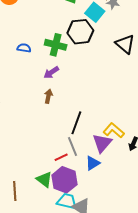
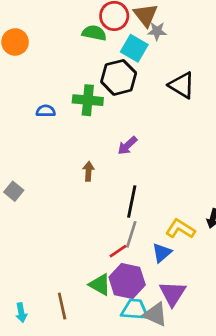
purple arrow: (51, 72) -> (127, 146), moved
yellow L-shape: (114, 130) -> (180, 229), moved
purple triangle: (102, 143) -> (173, 293), moved
gray line: (72, 147) -> (131, 234), turned 48

